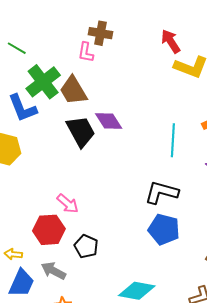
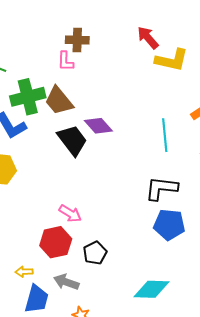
green cross: (43, 82) -> (28, 97), turned 32
black pentagon: (86, 246) -> (95, 253), turned 30

